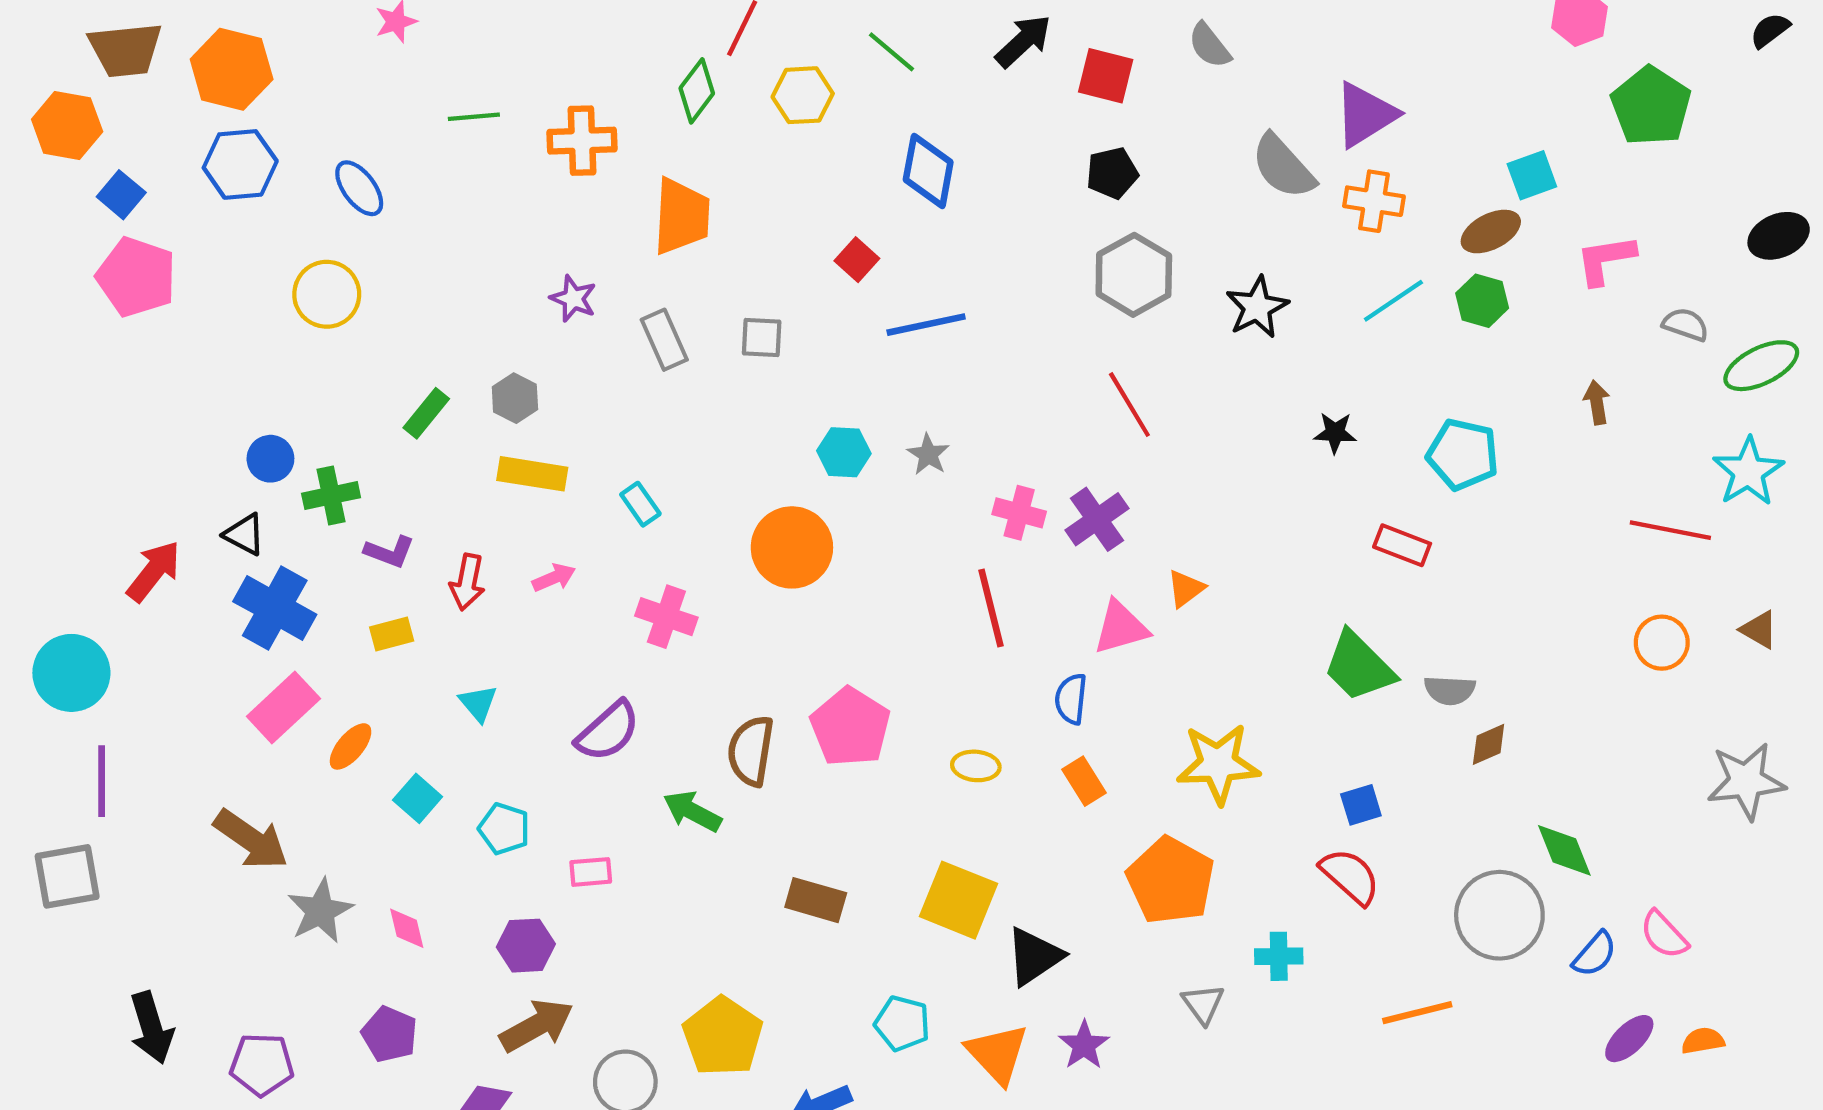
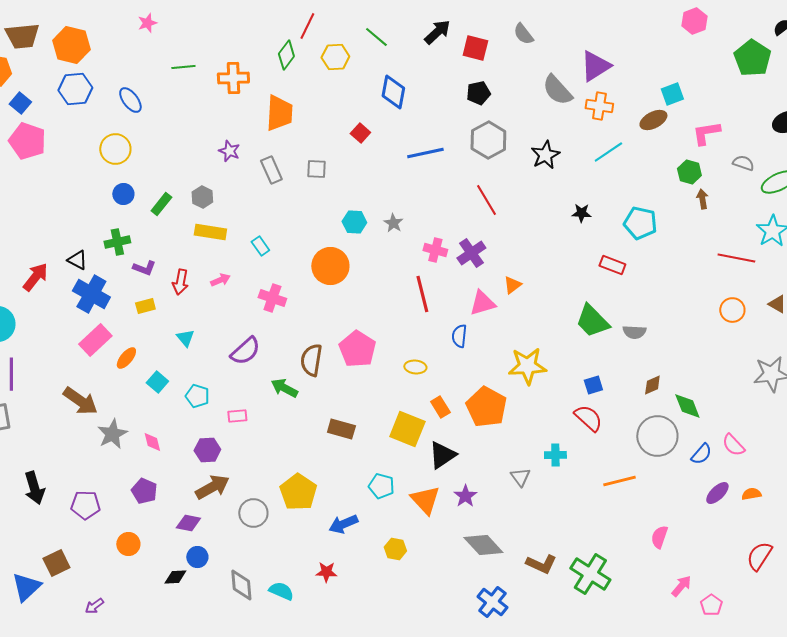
green pentagon: (1651, 106) -> (752, 58), moved
green hexagon: (1482, 301) -> (689, 172), moved
blue line: (926, 325) -> (425, 153), moved
blue circle: (270, 459) -> (123, 194), moved
brown diamond: (1489, 744) -> (652, 385), moved
orange rectangle: (1084, 781) -> (440, 407), moved
orange pentagon: (1171, 881) -> (486, 407), moved

